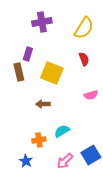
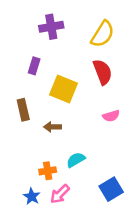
red semicircle: (84, 59) -> (103, 72), size x1.5
brown rectangle: (19, 72) -> (23, 110), moved
pink arrow: (65, 161) -> (60, 194), moved

